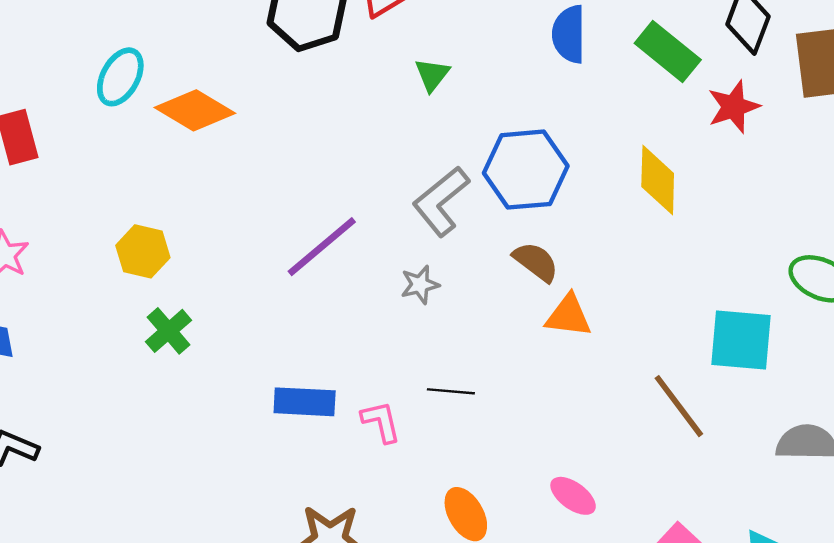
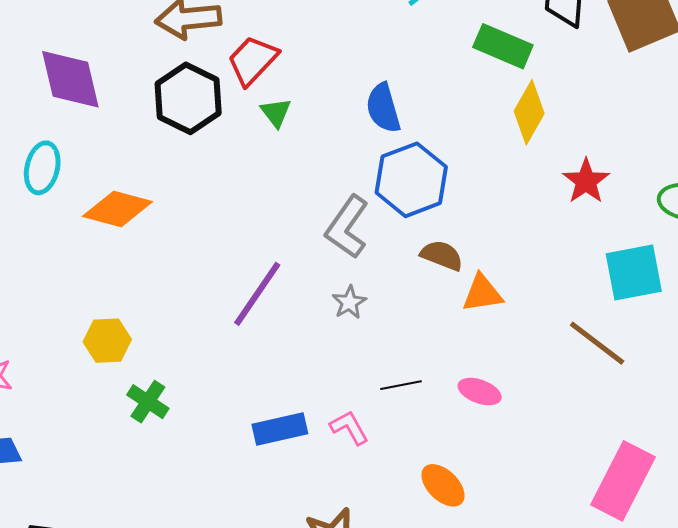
blue semicircle: (569, 34) -> (383, 108), moved
green triangle: (432, 75) -> (276, 113), moved
cyan ellipse: (120, 77) -> (42, 168), moved
red star: (734, 107) -> (586, 181), moved
yellow diamond: (658, 180) -> (529, 112), moved, turned 44
pink ellipse: (573, 496) -> (480, 392), moved

